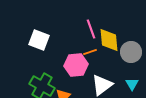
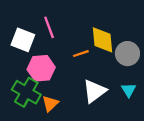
pink line: (91, 29) -> (49, 27), moved
pink hexagon: (76, 65) -> (41, 68), moved

